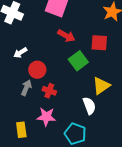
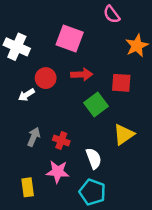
red arrow: (66, 36) -> (82, 74), turned -30
red circle: (37, 70) -> (46, 78), moved
white semicircle: (89, 106) -> (94, 158), moved

